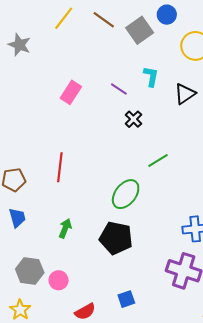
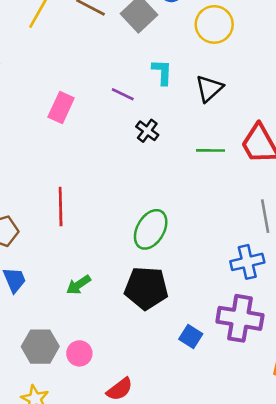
green line: (158, 160) -> (211, 150), moved, turned 40
green arrow: (65, 228) -> (79, 285), turned -138
blue square: (126, 299) -> (191, 337), moved, turned -30

